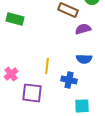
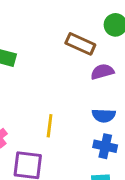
blue cross: (69, 80) -> (105, 146), moved

